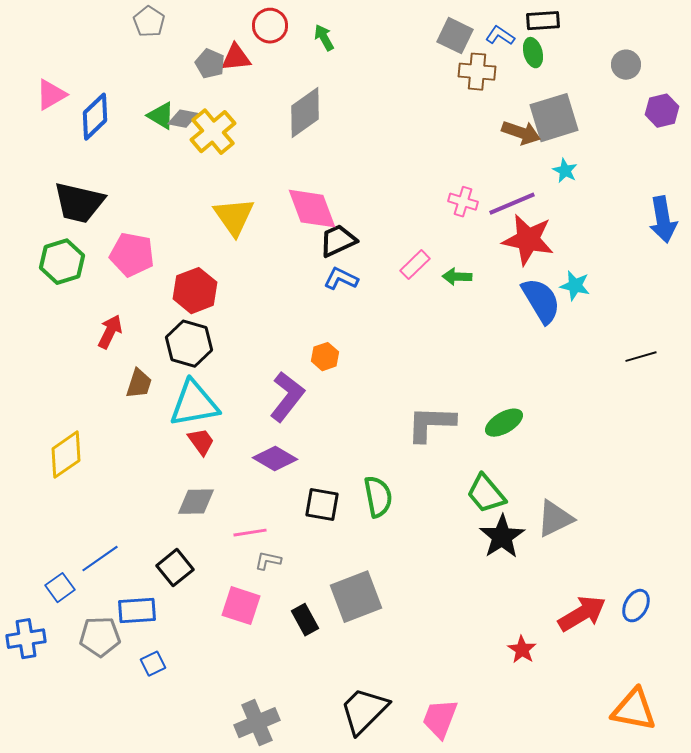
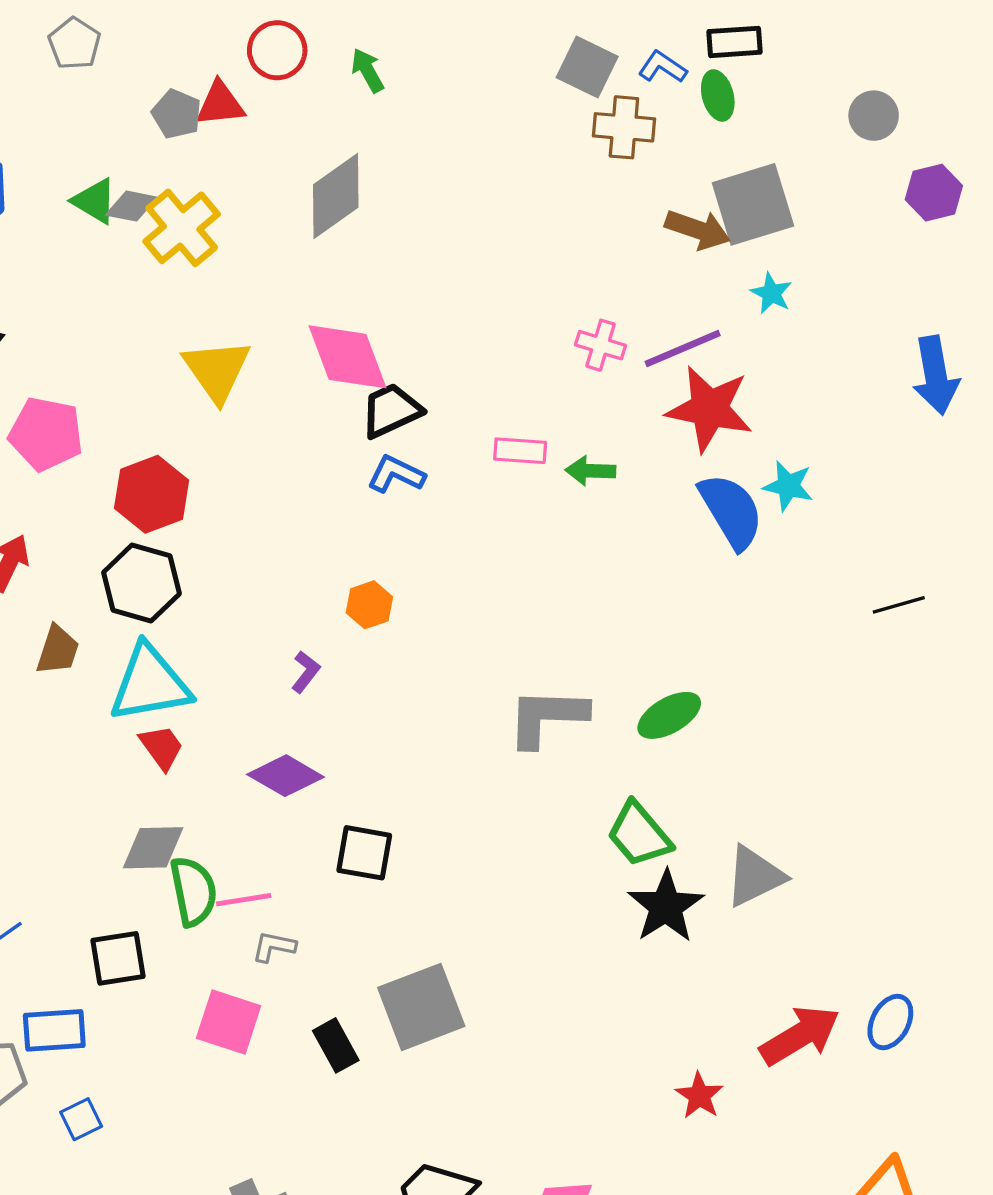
pink rectangle: (415, 265) -> (520, 451), turned 48
purple L-shape: (287, 397) -> (306, 672), size x0.5
green semicircle: (378, 497) -> (193, 891), moved
black square: (175, 568) -> (118, 958), turned 30

